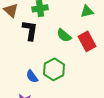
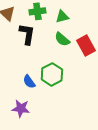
green triangle: (87, 11) -> (62, 17), moved

